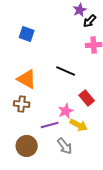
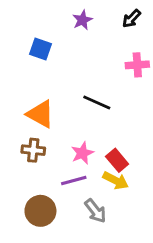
purple star: (80, 10) -> (82, 20), moved
black arrow: (90, 21) -> (132, 19), moved
red rectangle: (87, 98) -> (117, 160), moved
pink star: (66, 111) -> (82, 153), moved

